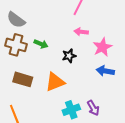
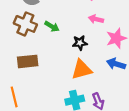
brown rectangle: (23, 79) -> (28, 61), turned -30
orange triangle: (55, 82) -> (82, 70), moved

